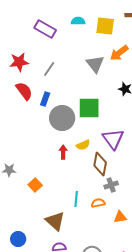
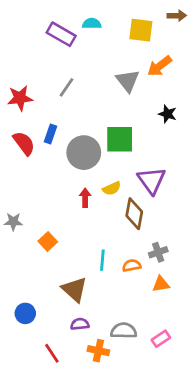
cyan semicircle: (78, 21) -> (92, 24), moved
red star: (19, 62) -> (20, 98), moved
red semicircle: (24, 91) -> (24, 143), moved
blue rectangle: (45, 99) -> (51, 134), moved
gray cross: (111, 185) -> (158, 252), moved

